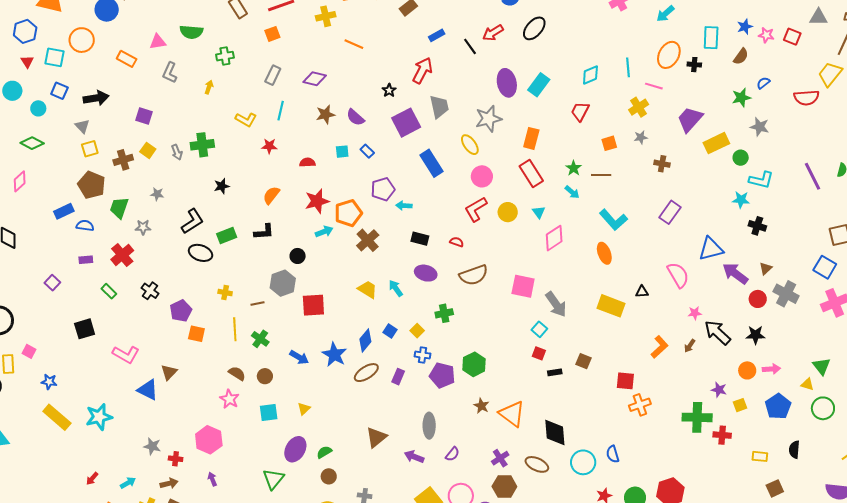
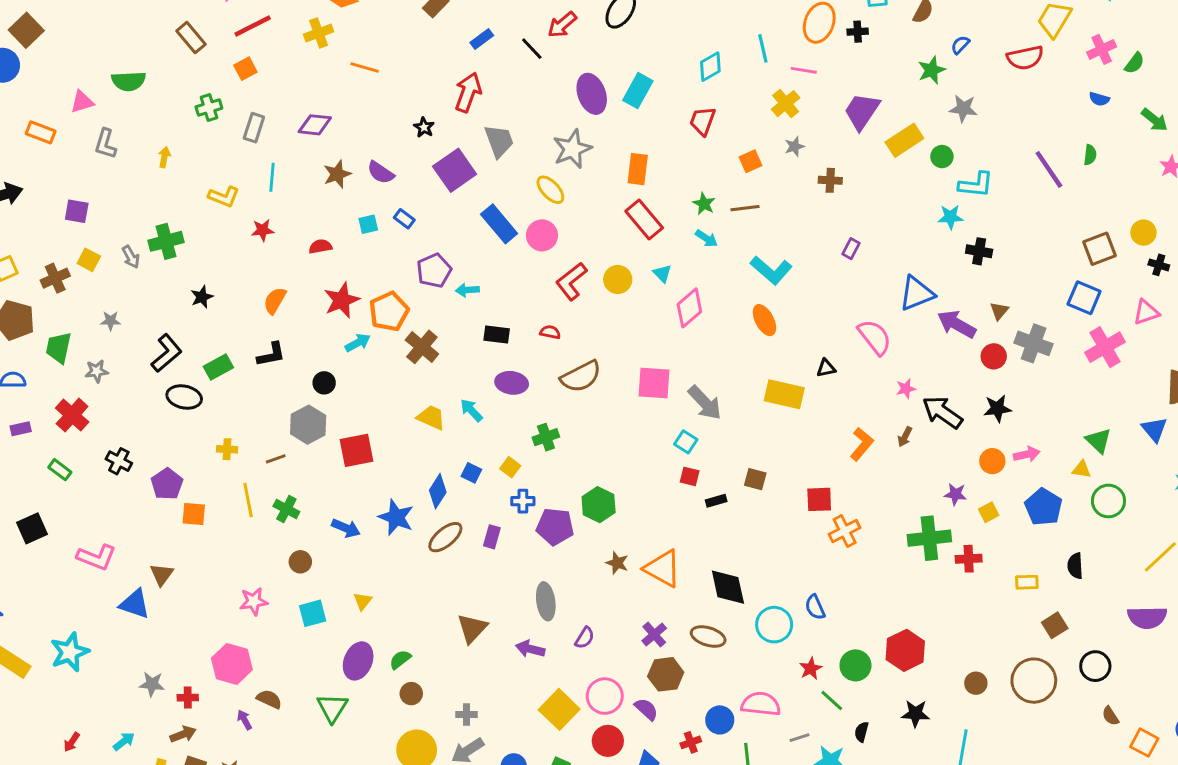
green cross: (225, 56) -> (209, 108), moved
pink circle: (482, 176) -> (542, 235), moved
purple rectangle: (670, 212) -> (851, 249), size x0.6
brown semicircle: (237, 373) -> (269, 699), moved
pink star: (229, 399) -> (254, 601), turned -30

